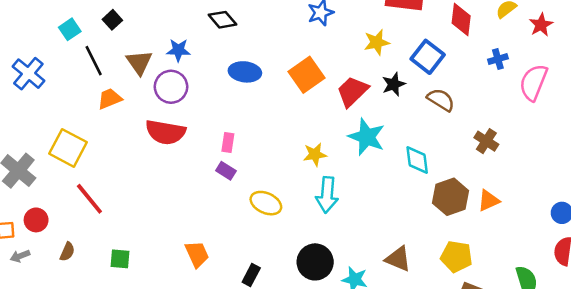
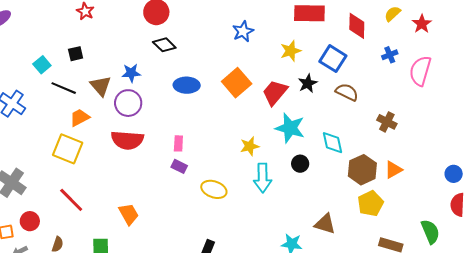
black square: (112, 20) -> (76, 54), turned 35
black line: (94, 61) -> (64, 88), turned -35
yellow square: (68, 148) -> (68, 149), moved
orange trapezoid: (197, 254) -> (129, 214), moved
yellow pentagon: (456, 257) -> (370, 203), moved, turned -30
black circle: (315, 262) -> (300, 164), moved, size x0.6

